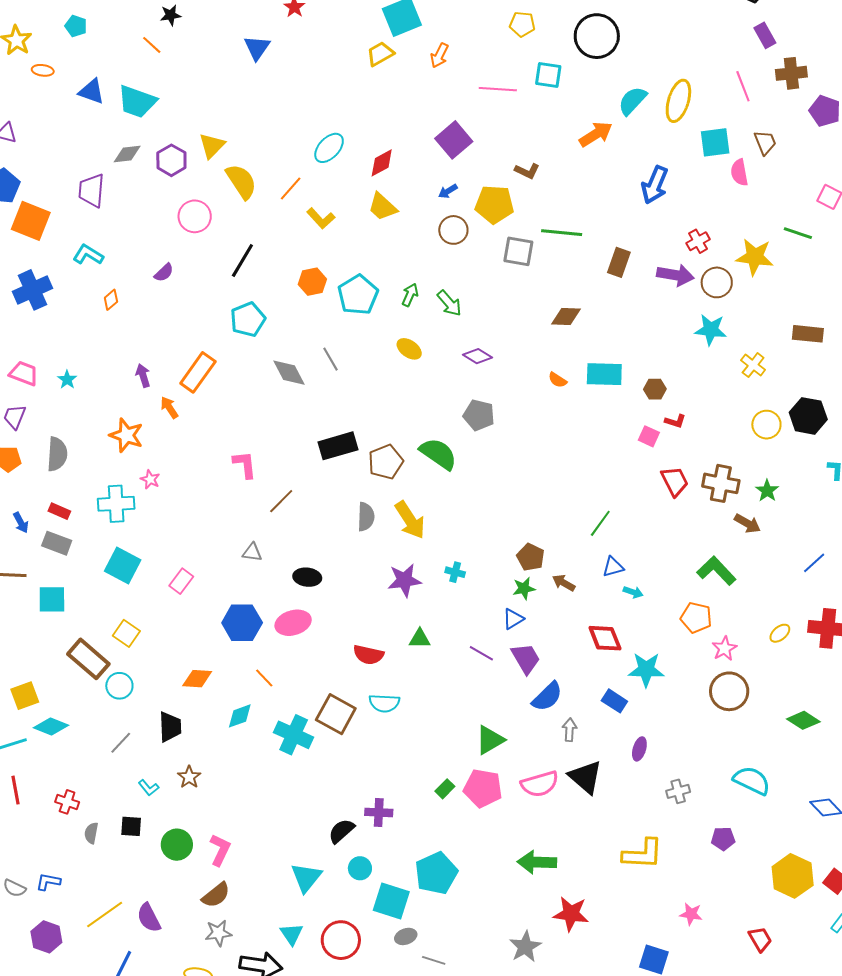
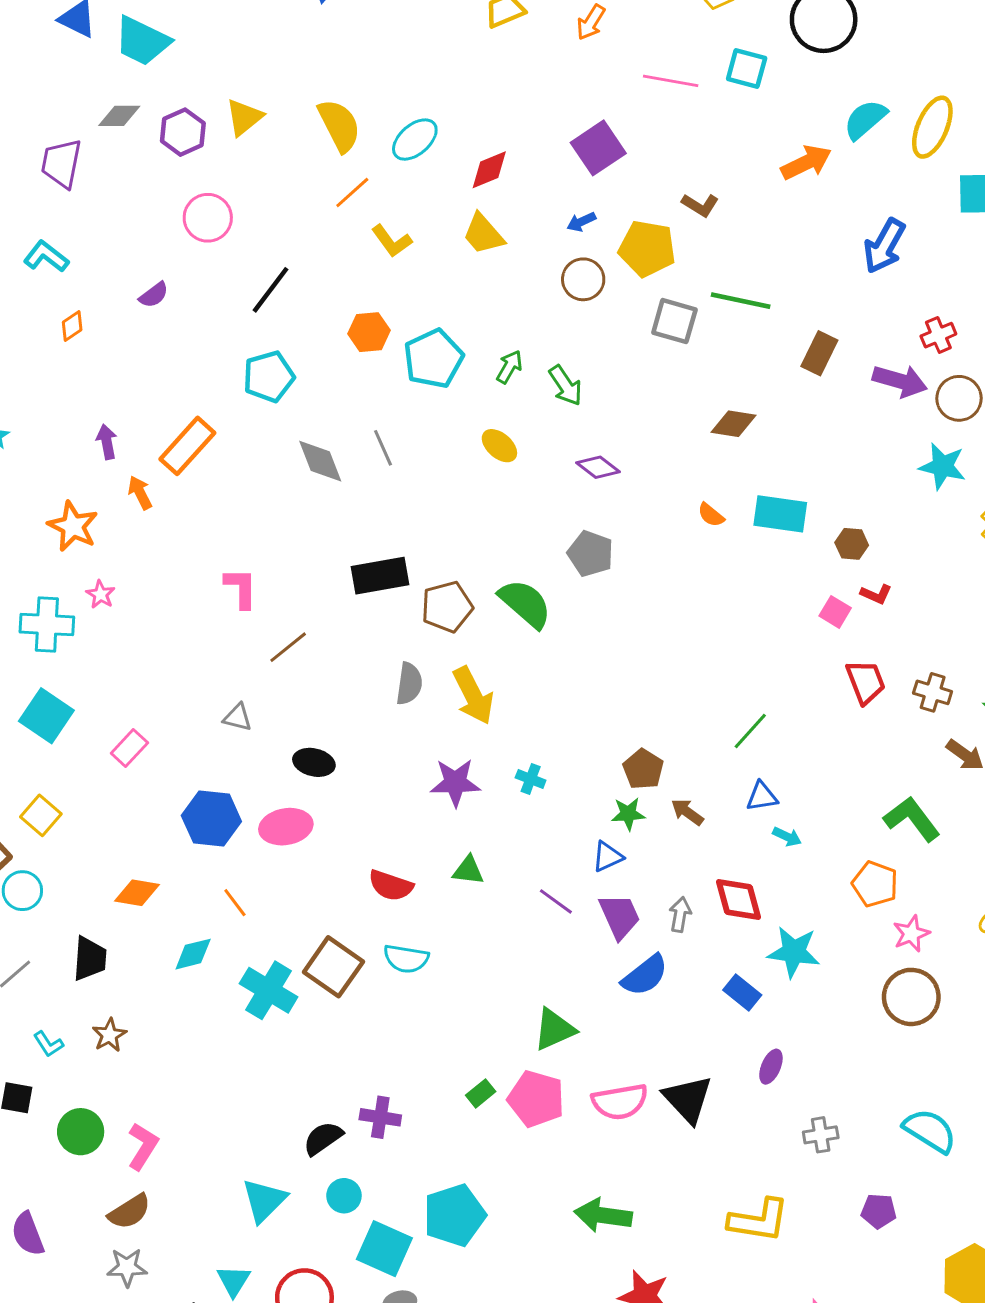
yellow semicircle: (241, 181) -> (339, 125), moved
brown cross: (721, 483) -> (933, 692), size x0.7
gray arrow: (570, 730) -> (680, 915), moved

